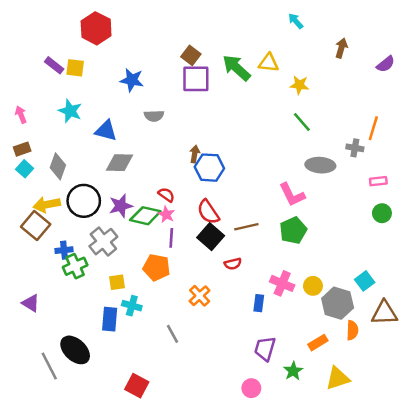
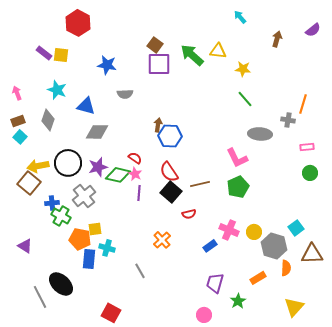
purple semicircle: (386, 64) -> (313, 30), moved
gray diamond: (58, 166) -> (48, 120), moved
green cross: (75, 266) -> (61, 216), turned -36
orange pentagon: (156, 267) -> (80, 239), moved
blue rectangle: (259, 303) -> (210, 246), turned 48
yellow triangle: (338, 378) -> (294, 307), moved, turned -30

